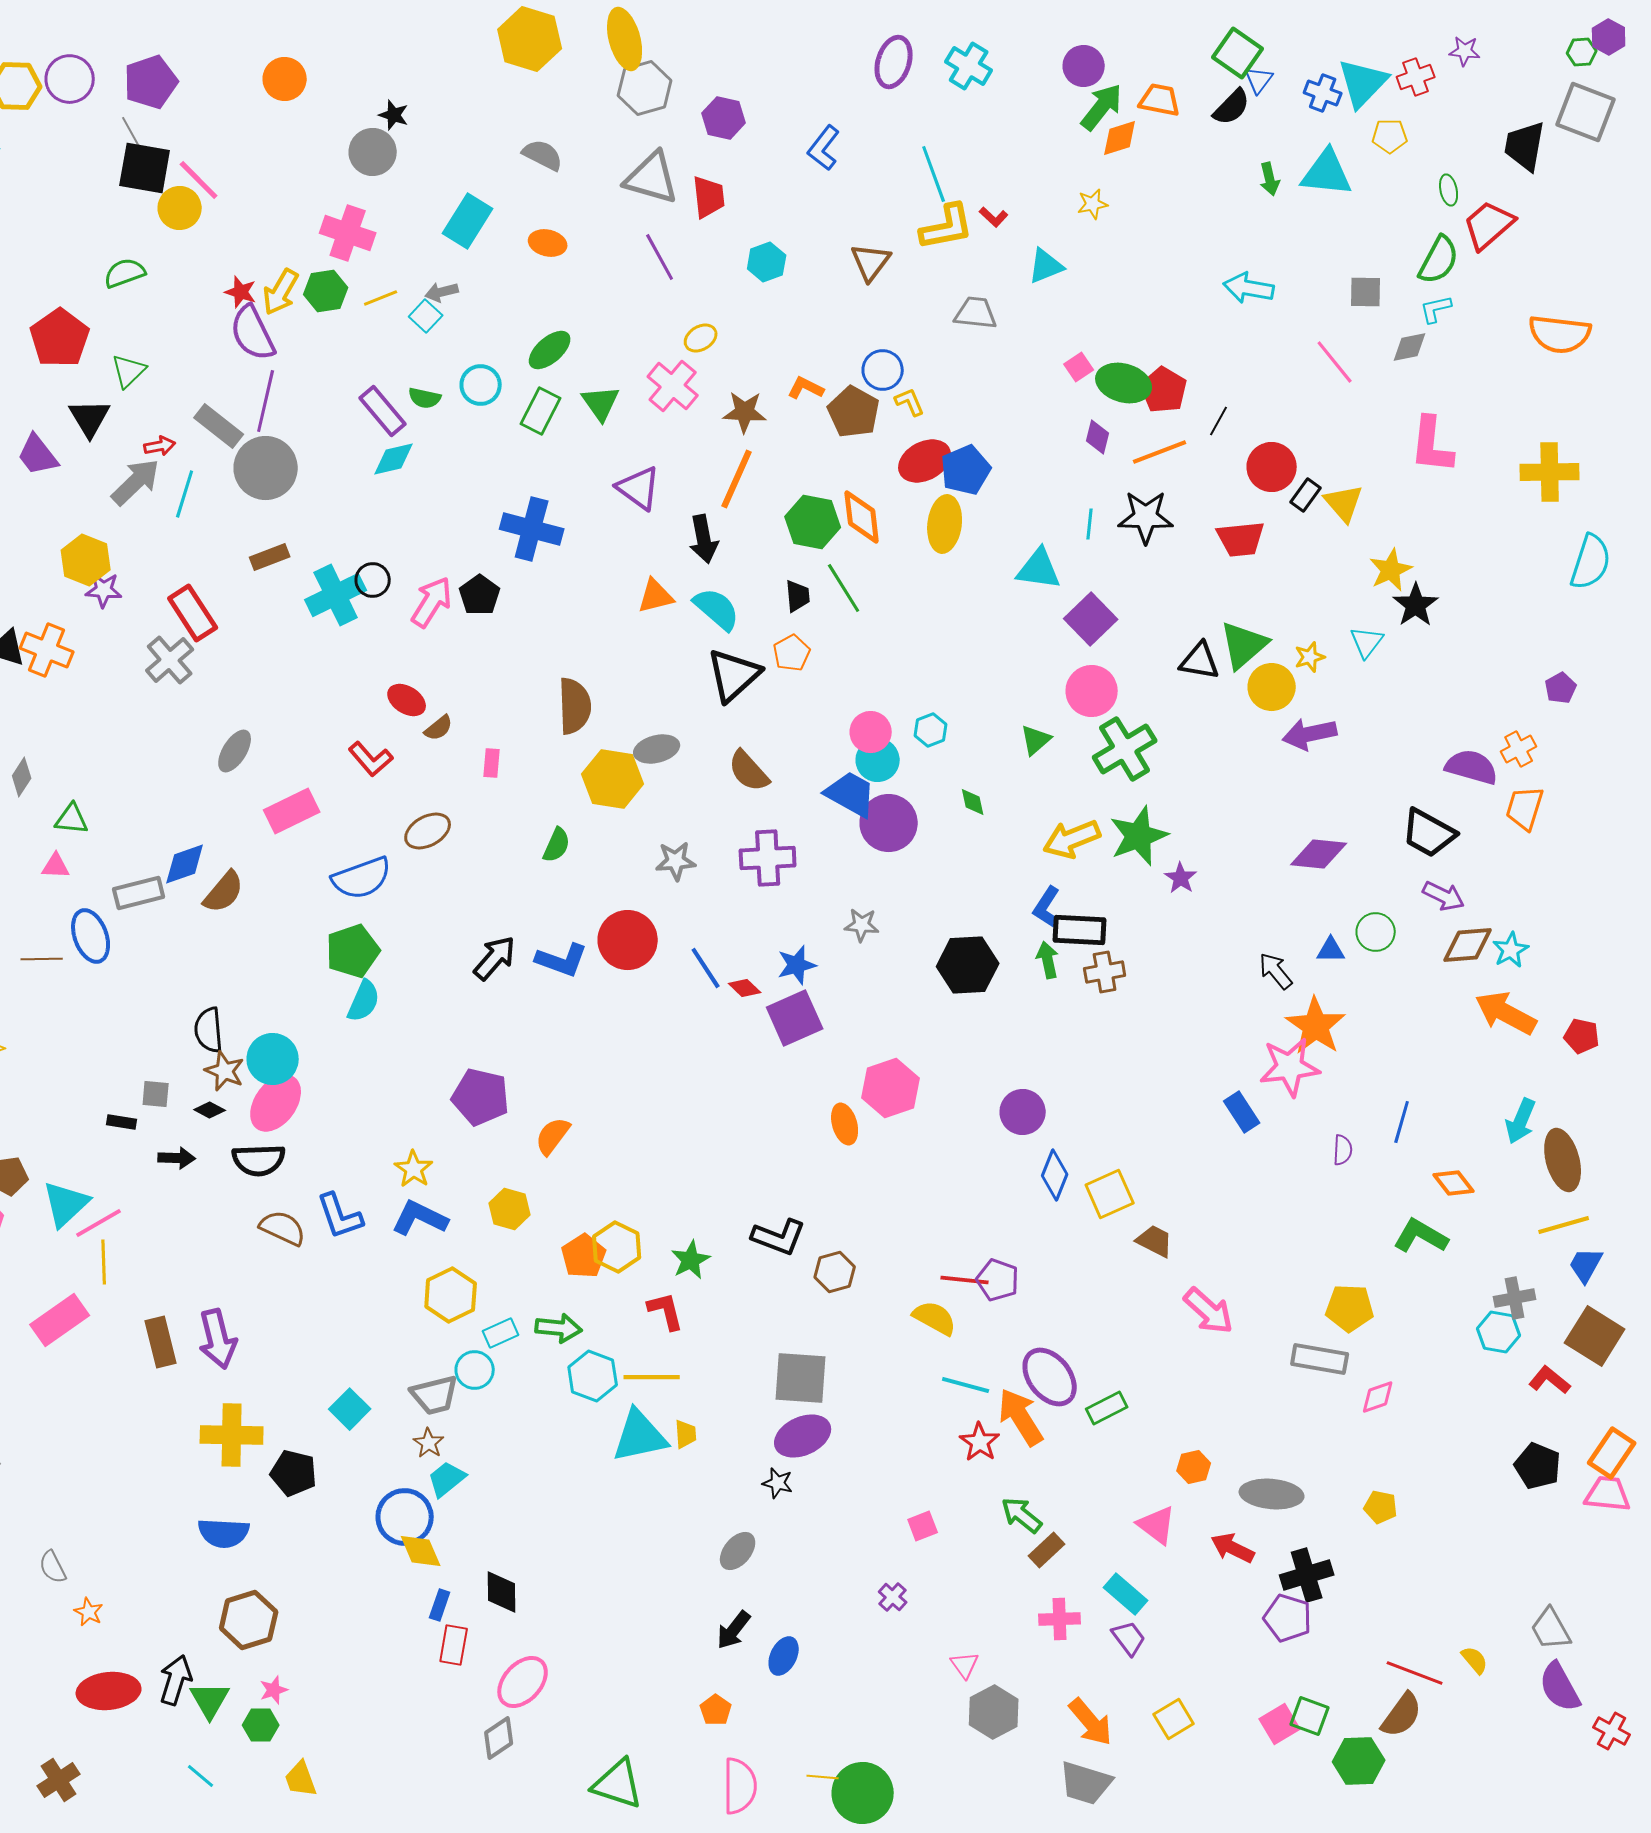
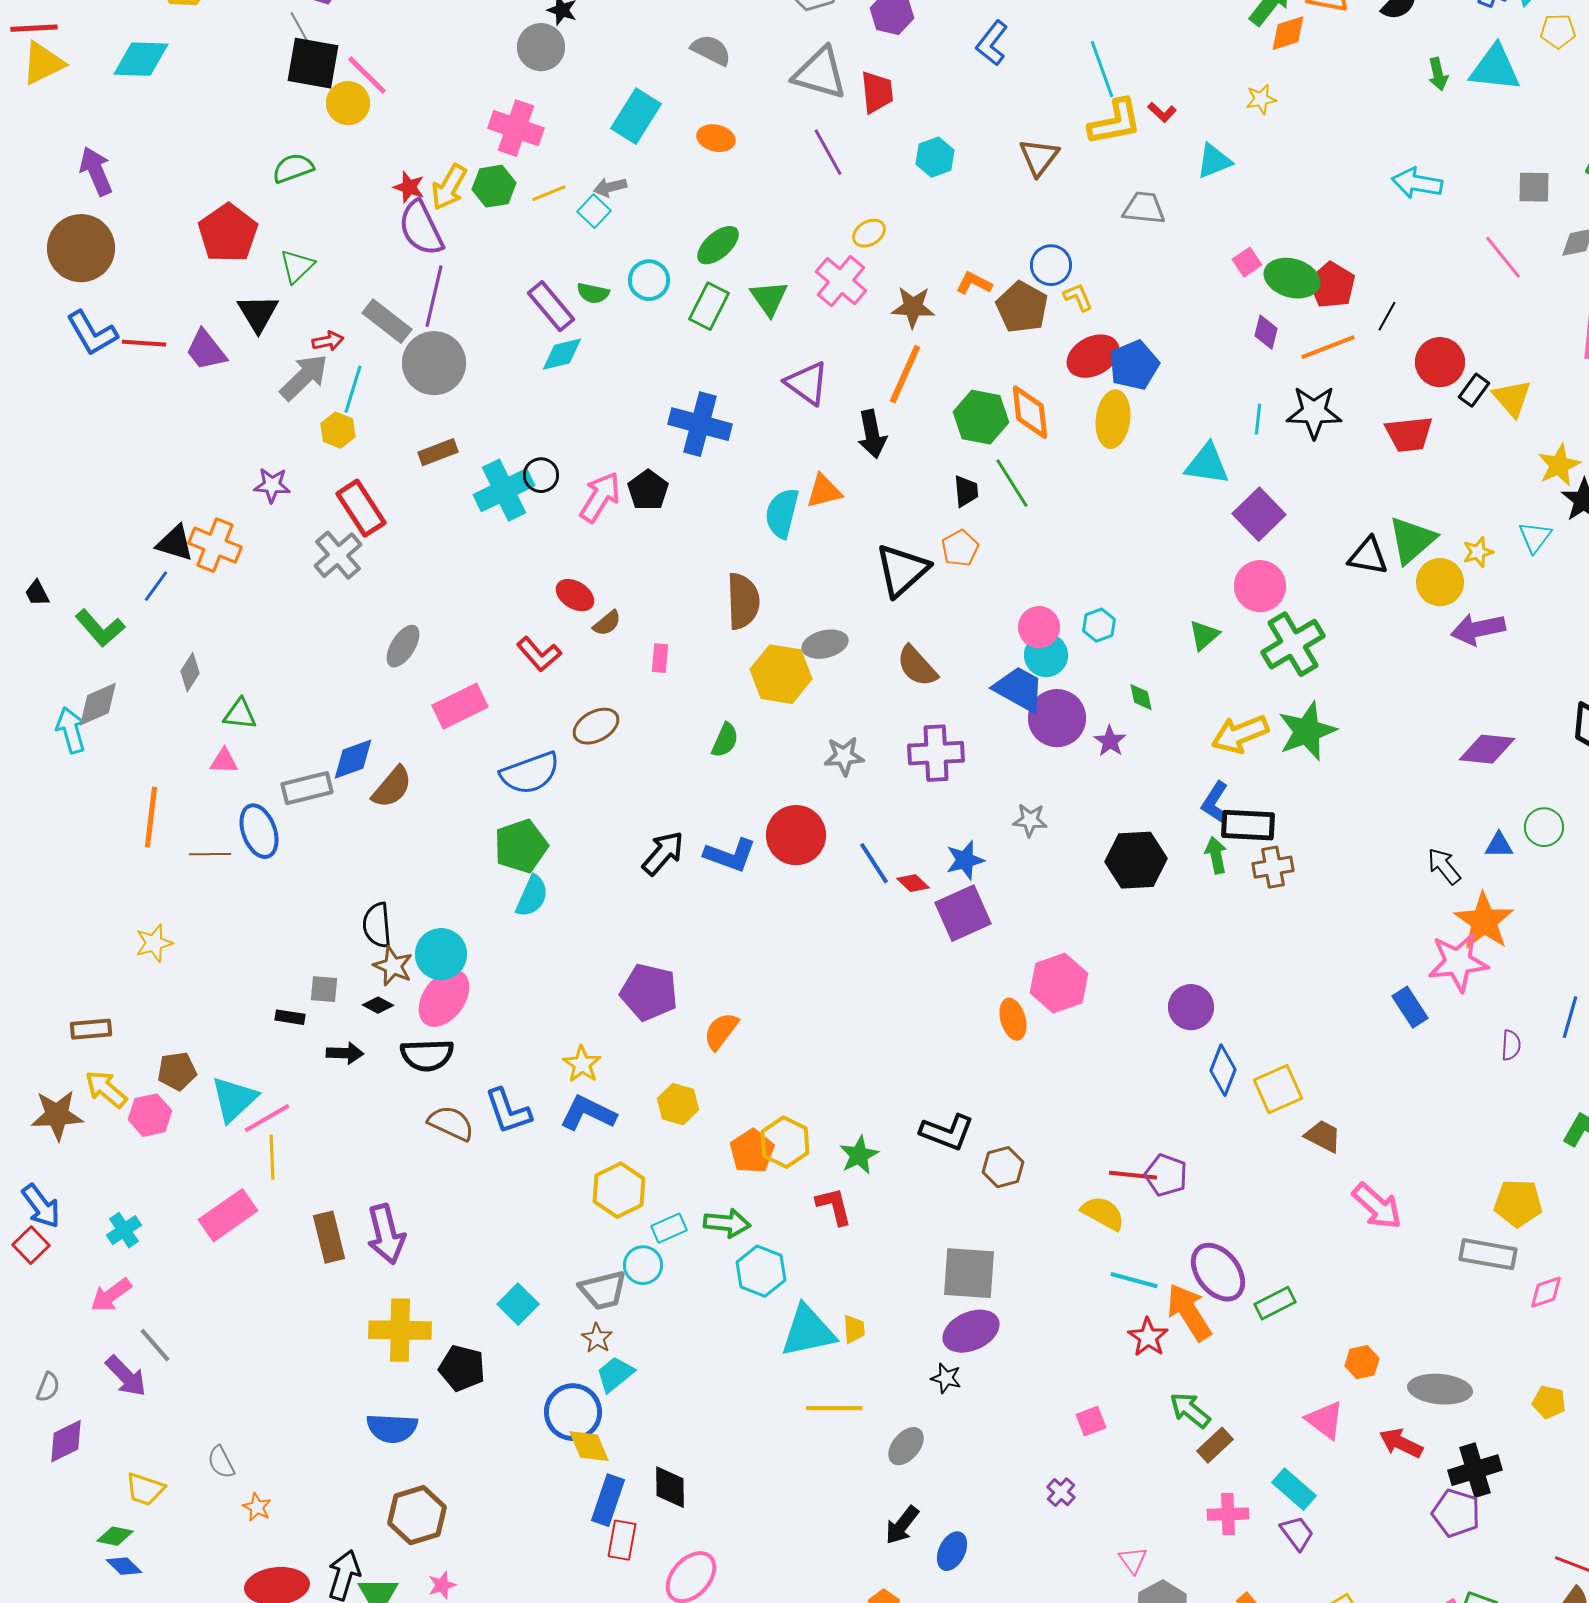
yellow hexagon: (86, 560) -> (338, 430), moved, size x0.7
cyan semicircle: (717, 609) -> (782, 513), moved, turned -117
purple star: (1181, 878) -> (1110, 741), moved
yellow line: (652, 1377) -> (834, 1408), moved
blue rectangle: (440, 1605) -> (608, 1500), size x1.6

